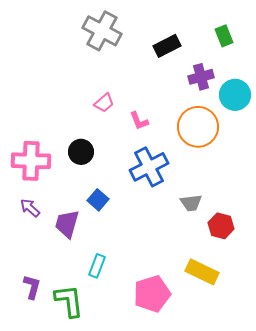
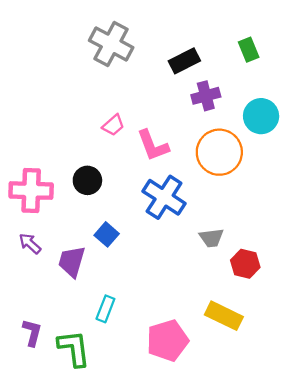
purple cross: (201, 77) -> (206, 96), moved
pink L-shape: (139, 121) -> (153, 145), size x1.5
blue cross: (149, 167) -> (164, 197), turned -30

